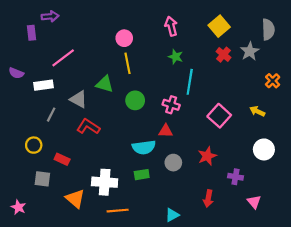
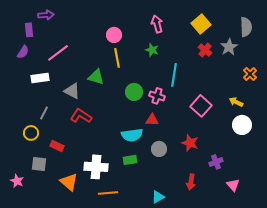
green star: (176, 57) -> (152, 50), moved
purple semicircle: (16, 73) -> (23, 52), moved, turned -80
green circle: (135, 100) -> (134, 92), moved
gray line: (51, 115) -> (44, 113), moved
white circle: (264, 149) -> (242, 125), moved
red star: (207, 156) -> (190, 143), turned -30
purple cross: (236, 177) -> (216, 162), turned -32
pink star: (18, 207) -> (17, 181), moved

